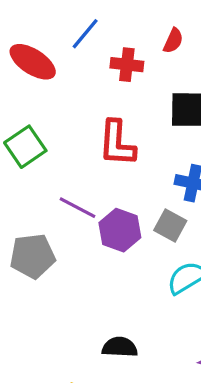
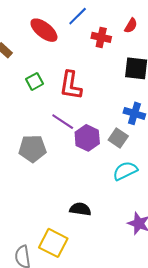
red L-shape: (117, 143) -> (71, 85), moved
green square: (25, 147) -> (34, 81), size x0.7

